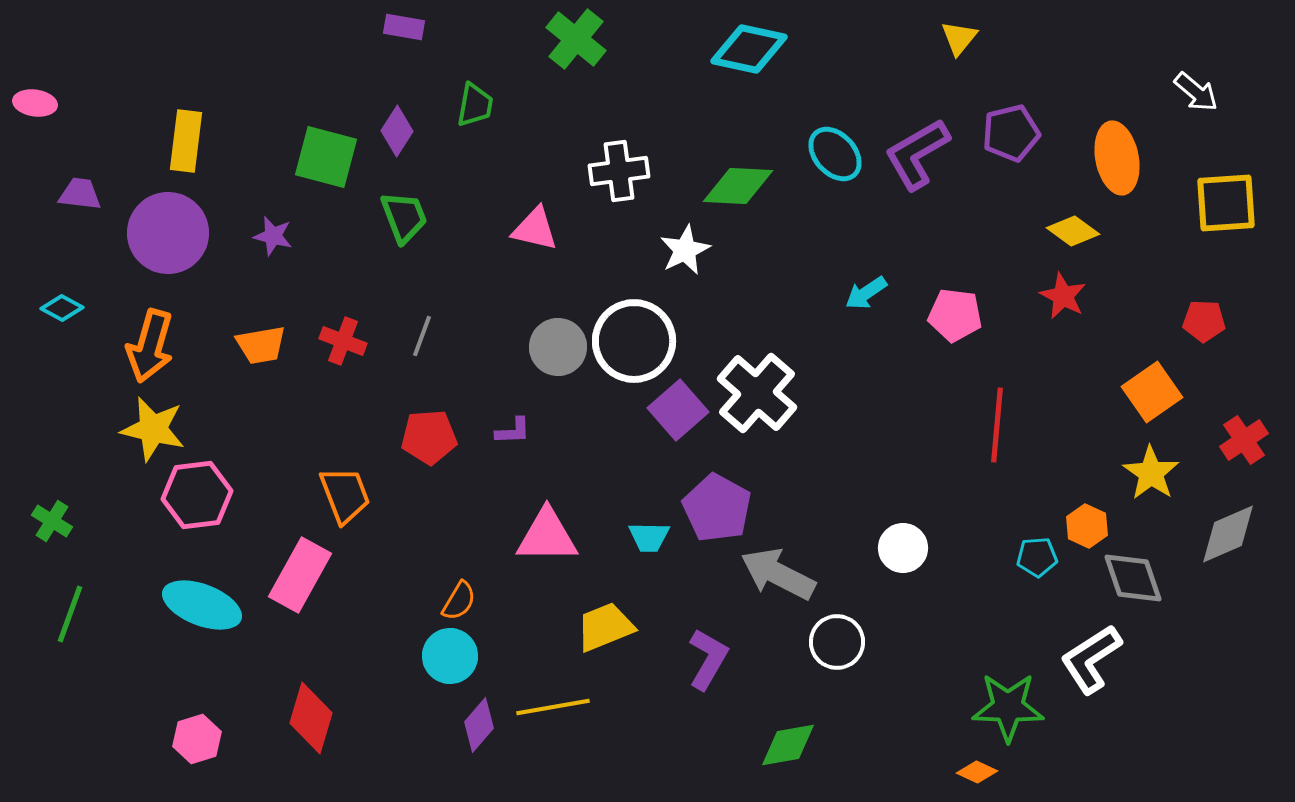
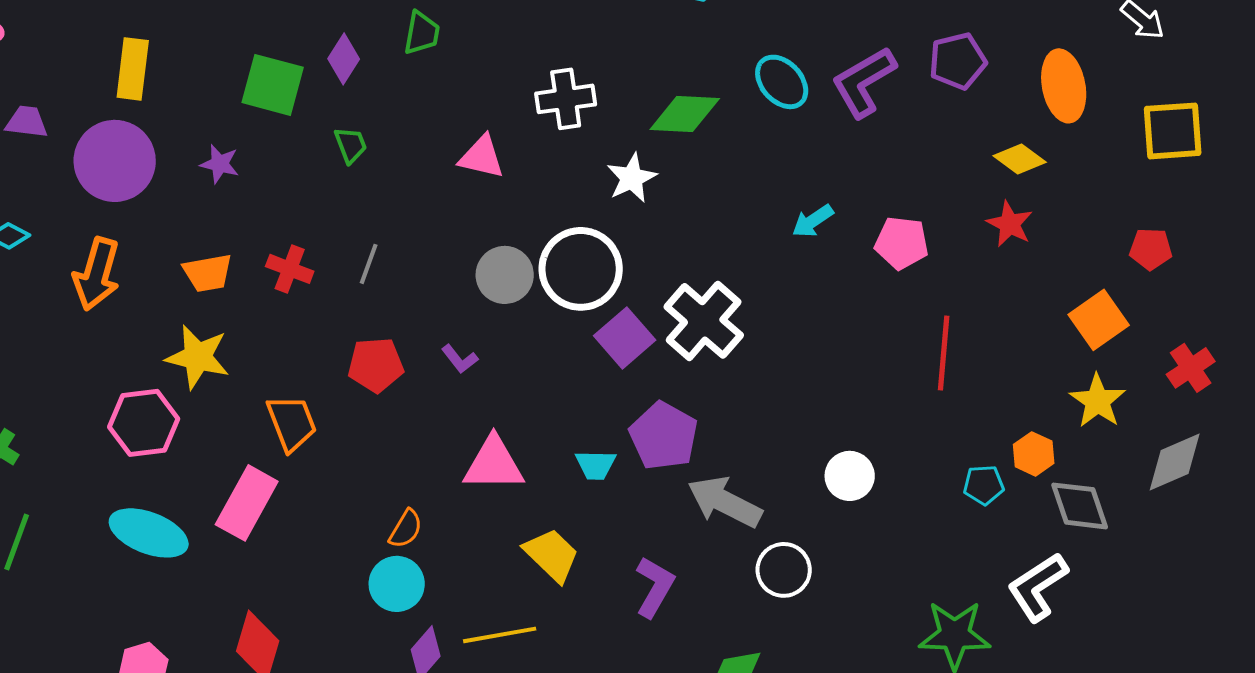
green trapezoid: (404, 217) -> (351, 145), size x0.7
yellow star: (153, 429) -> (198, 357), moved
purple L-shape: (513, 431) -> (460, 359), turned 54
yellow trapezoid: (605, 627) -> (552, 555), turned 66

